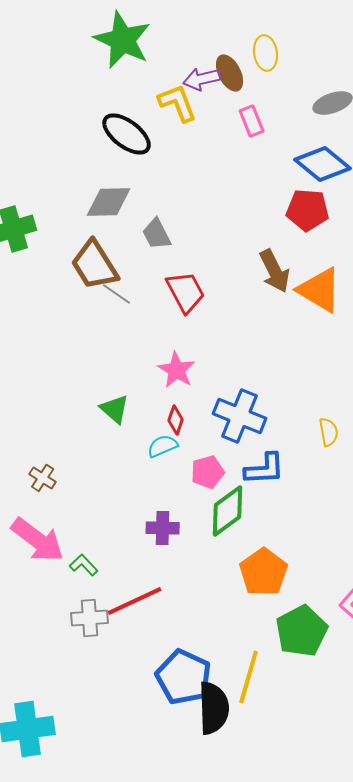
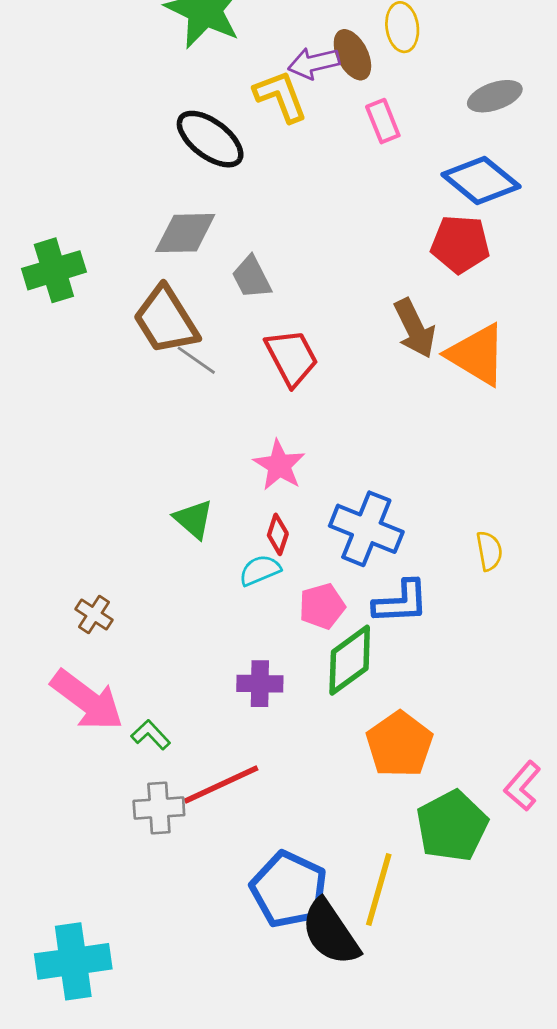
black semicircle: (214, 708) -> (330, 932), turned 148

